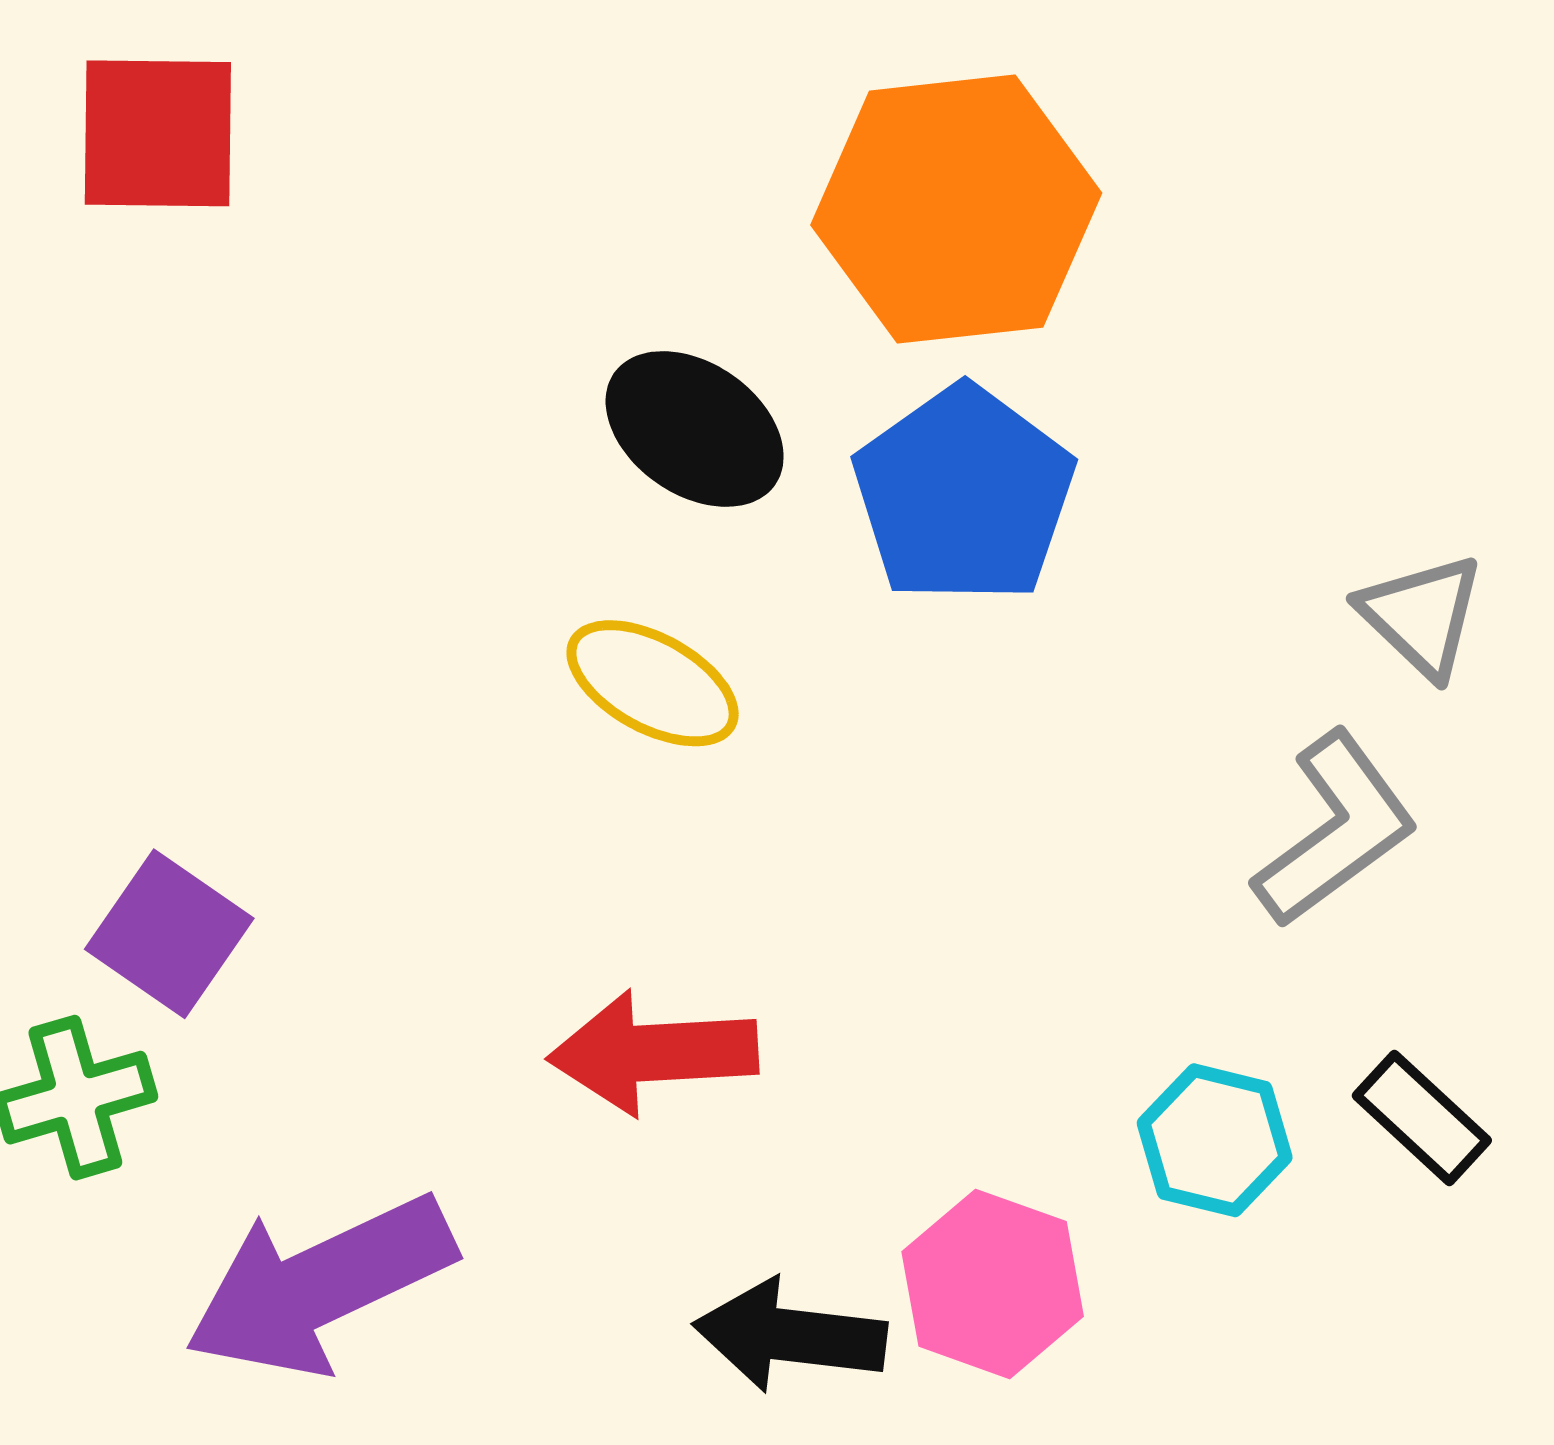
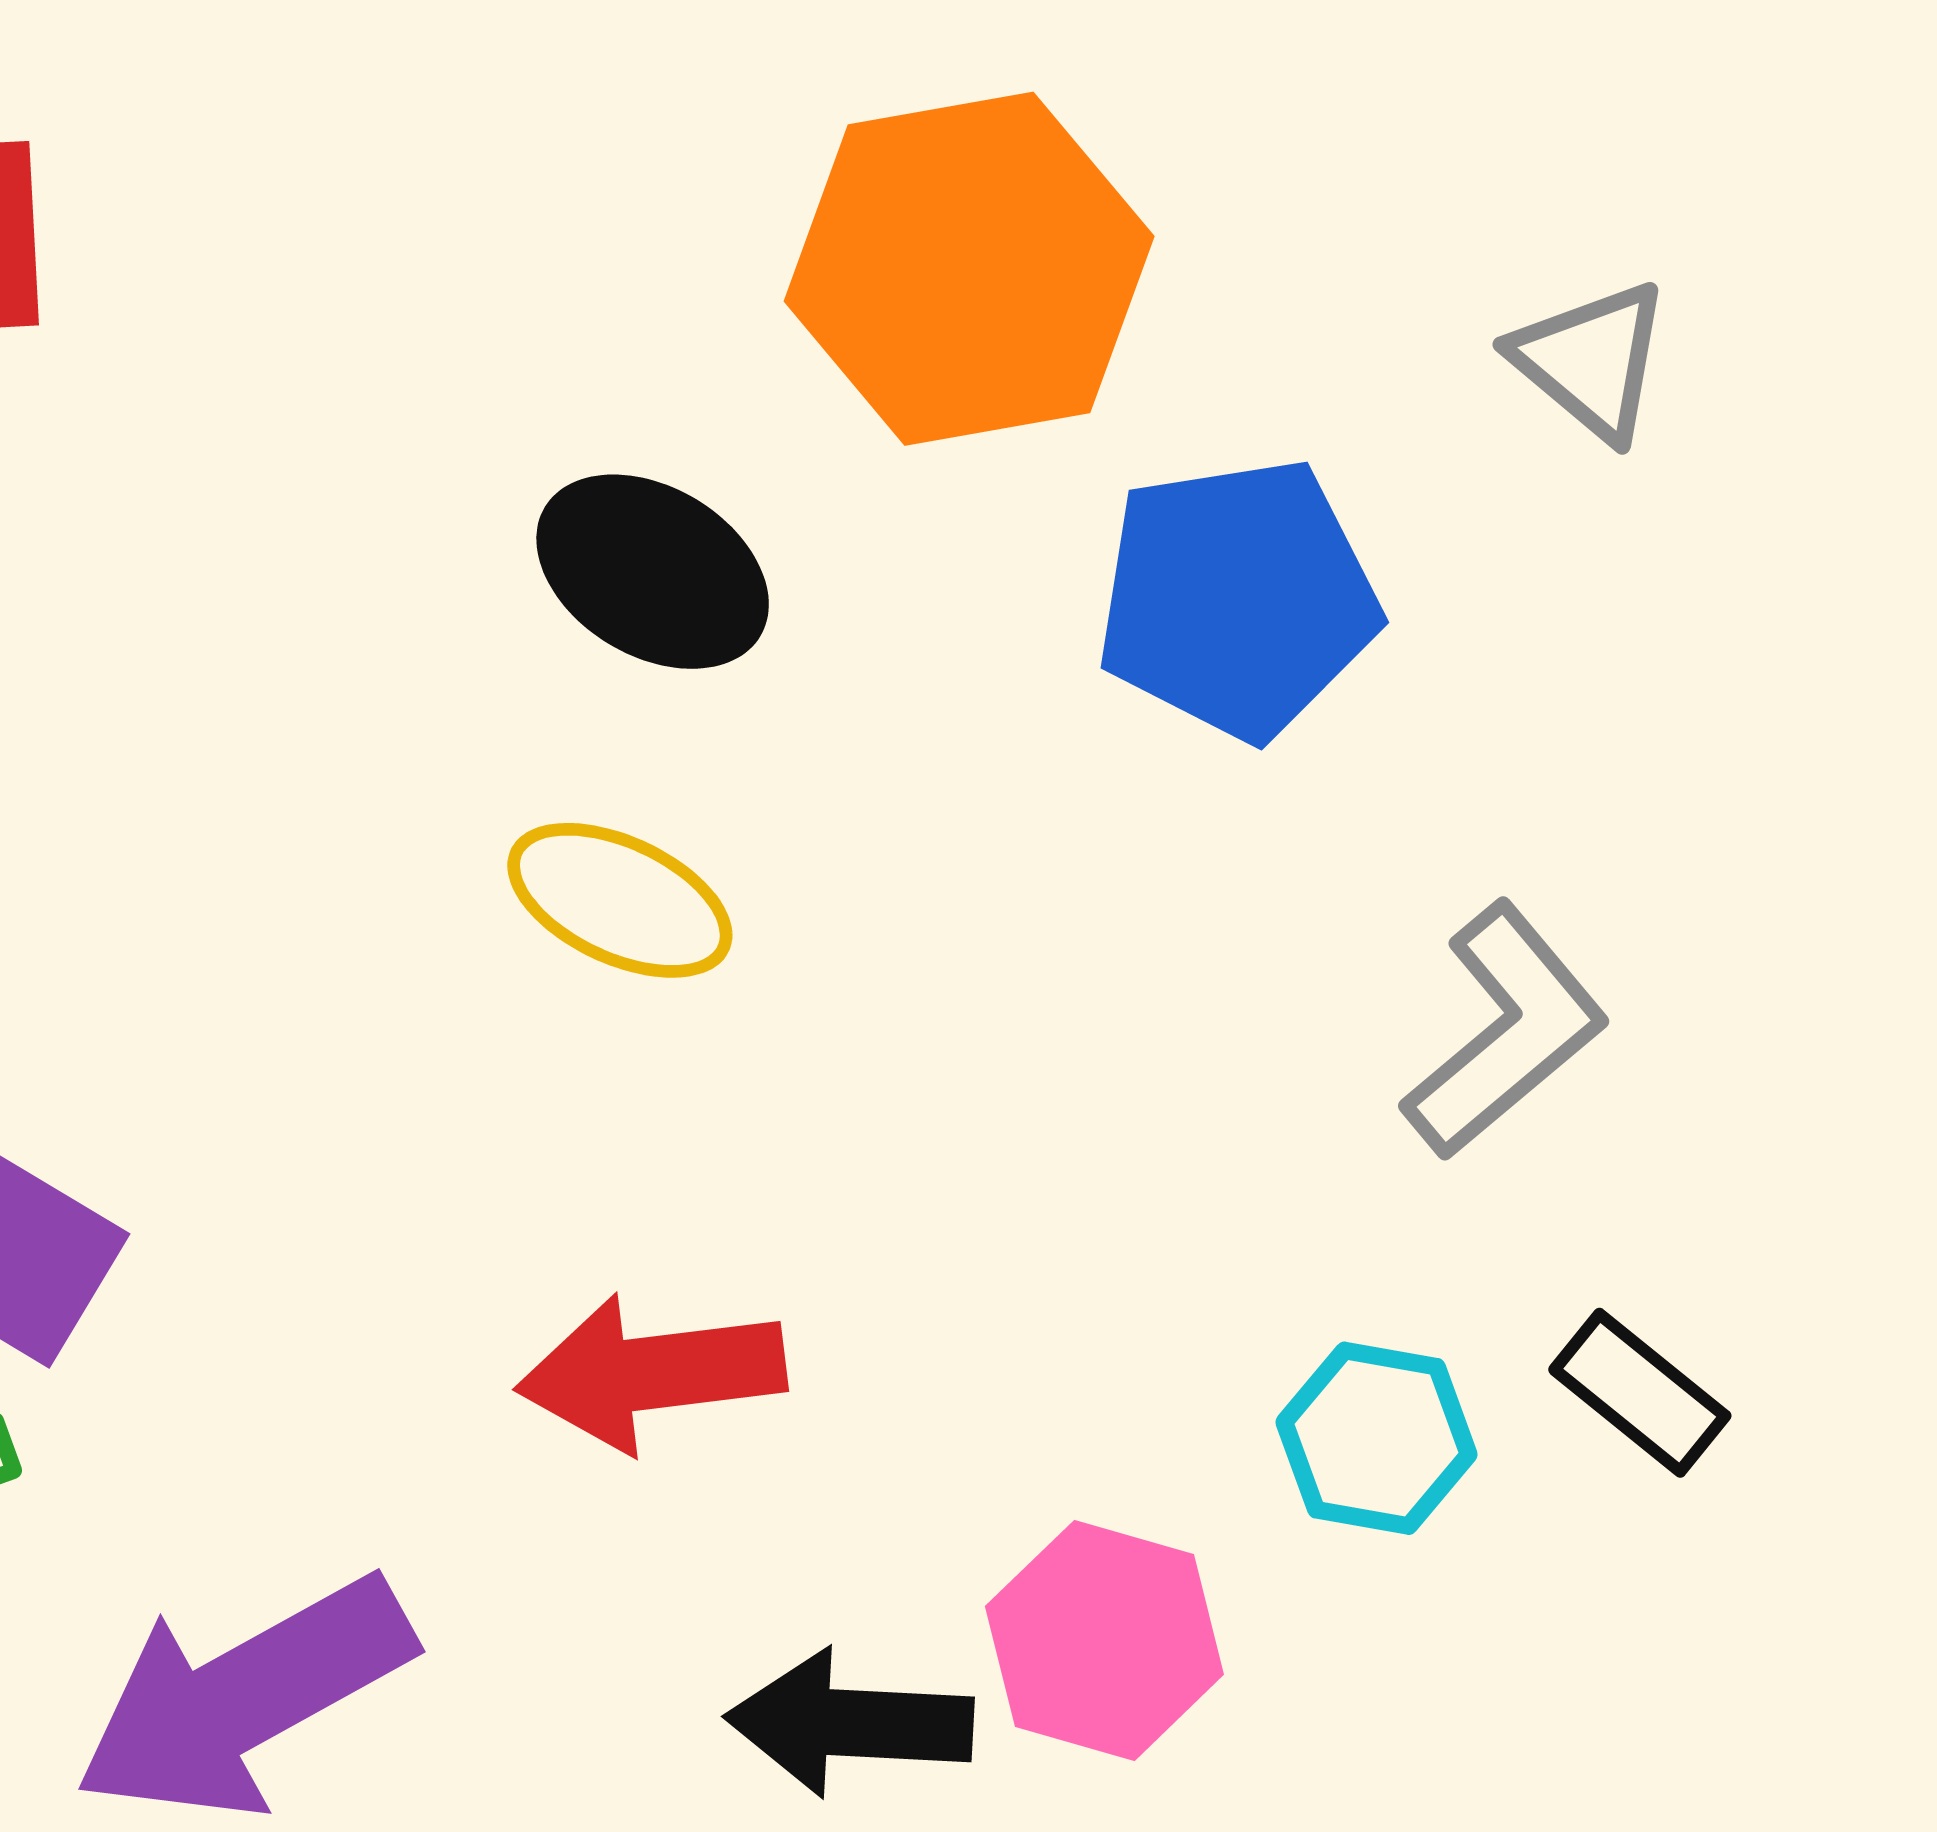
blue pentagon: (964, 495) -> (1238, 599), moved, turned 30
gray triangle: (1422, 615) -> (1591, 360), moved

